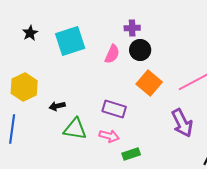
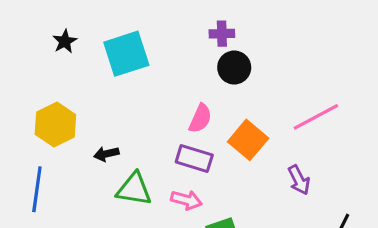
pink semicircle: (112, 54) -> (200, 118), moved
orange square: (149, 83) -> (248, 140), moved
purple arrow: (182, 123) -> (299, 180), size x0.7

